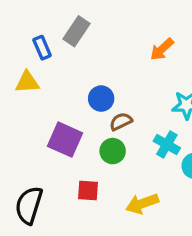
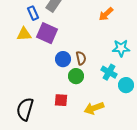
blue circle: (101, 99) -> (63, 59), moved
brown semicircle: (121, 122) -> (81, 58), turned 104
purple square: (65, 140) -> (47, 33), moved

